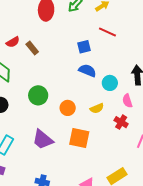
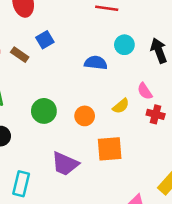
blue square: (84, 47) -> (45, 40), moved
cyan circle: (110, 83) -> (124, 45), moved
pink semicircle: (127, 101) -> (145, 91), moved

